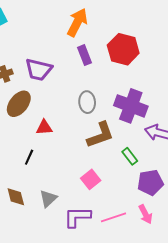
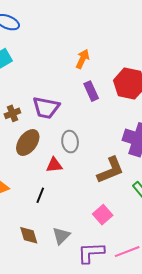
orange arrow: (77, 22) -> (83, 59), size x0.7
gray ellipse: (87, 102) -> (70, 142), moved

